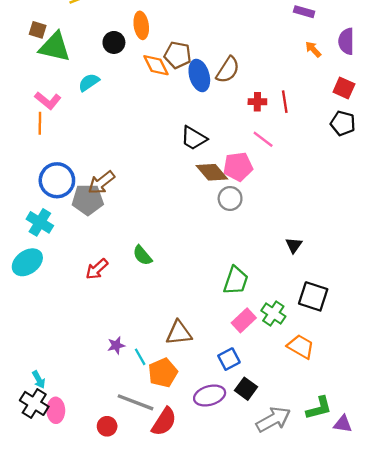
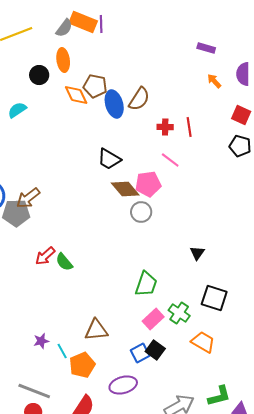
red arrow: (97, 269) -> (45, 256), moved
black square: (246, 389) -> (155, 350), moved
gray line: (136, 402) -> (34, 391), moved

